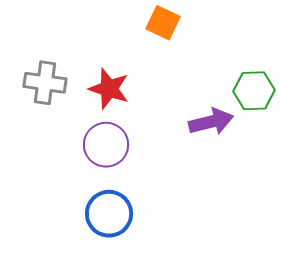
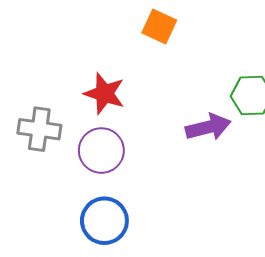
gray cross: (45, 83) -> (39, 129), moved

